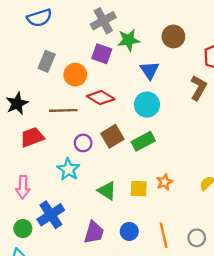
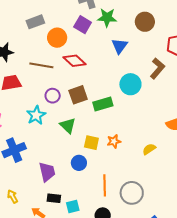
gray rectangle: (47, 61) -> (35, 22), turned 36
cyan circle: (147, 105) -> (130, 84), moved
green triangle: (107, 191) -> (68, 126), moved
blue circle: (129, 231) -> (79, 163), moved
purple trapezoid: (94, 232) -> (47, 172), turned -40
gray circle: (197, 238) -> (132, 193), size x1.5

